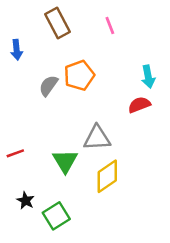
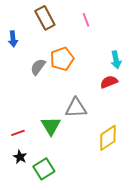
red line: (15, 153) -> (18, 133), moved
yellow diamond: (107, 176) -> (108, 138), moved

